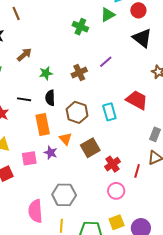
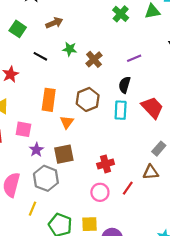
brown cross: (79, 72) -> (94, 59), moved, turned -35
black semicircle: (50, 98) -> (125, 85), moved
black line: (24, 99) -> (40, 56), moved
brown square: (90, 148) -> (64, 154), moved
purple star: (51, 153) -> (36, 150), moved
red line: (137, 171) -> (128, 188), moved

